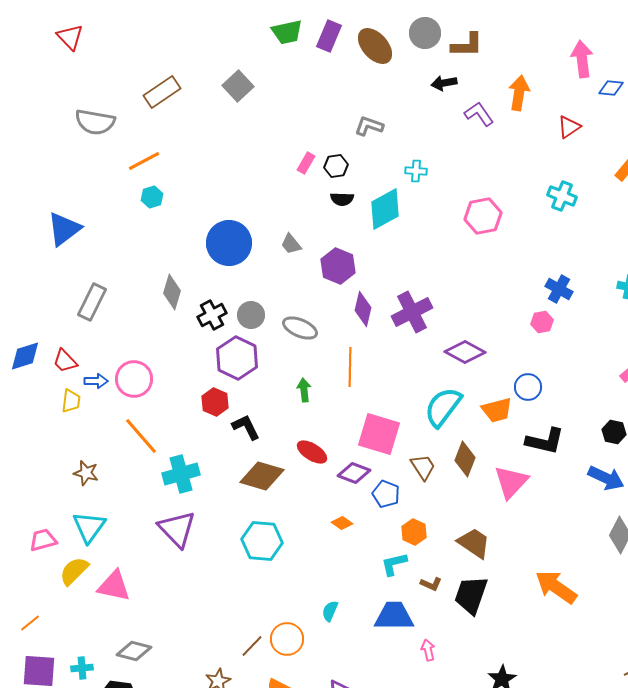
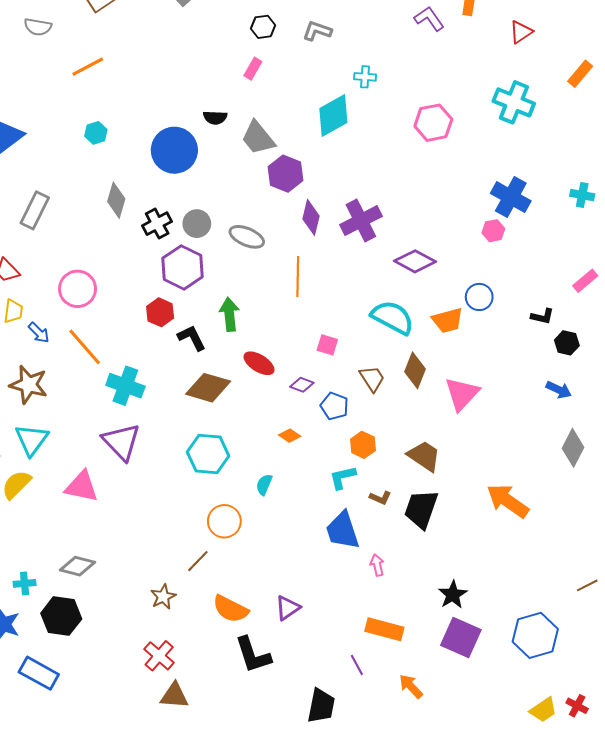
gray semicircle: (95, 122) -> (38, 27), size x0.7
black hexagon: (336, 166) -> (263, 27), moved
cyan cross: (562, 196) -> (514, 102), size x1.4
cyan hexagon: (152, 197) -> (96, 133), moved
black semicircle: (342, 199) -> (215, 118), moved
gray trapezoid: (291, 244) -> (258, 138), moved, size x1.6
blue cross: (559, 289) -> (511, 197), size x1.4
blue arrow: (96, 381) -> (39, 333), moved, turned 45
green arrow: (304, 390) -> (229, 314), moved, size x1.4
cyan semicircle: (443, 407) -> (393, 317), turned 81
pink square: (379, 434) -> (327, 345), size x0.5
black L-shape: (545, 441) -> (542, 316), moved, size x0.6
brown star: (86, 473) -> (29, 385), size x1.5
purple diamond: (354, 473) -> (302, 385), size x0.7
cyan cross: (181, 474) -> (125, 386), turned 36
blue arrow: (606, 478) -> (559, 390), size x0.7
pink triangle: (114, 586) -> (82, 487), moved
cyan semicircle: (330, 611) -> (264, 485), moved
blue trapezoid: (394, 616) -> (343, 530), turned -108
orange circle: (287, 639) -> (224, 521), moved

